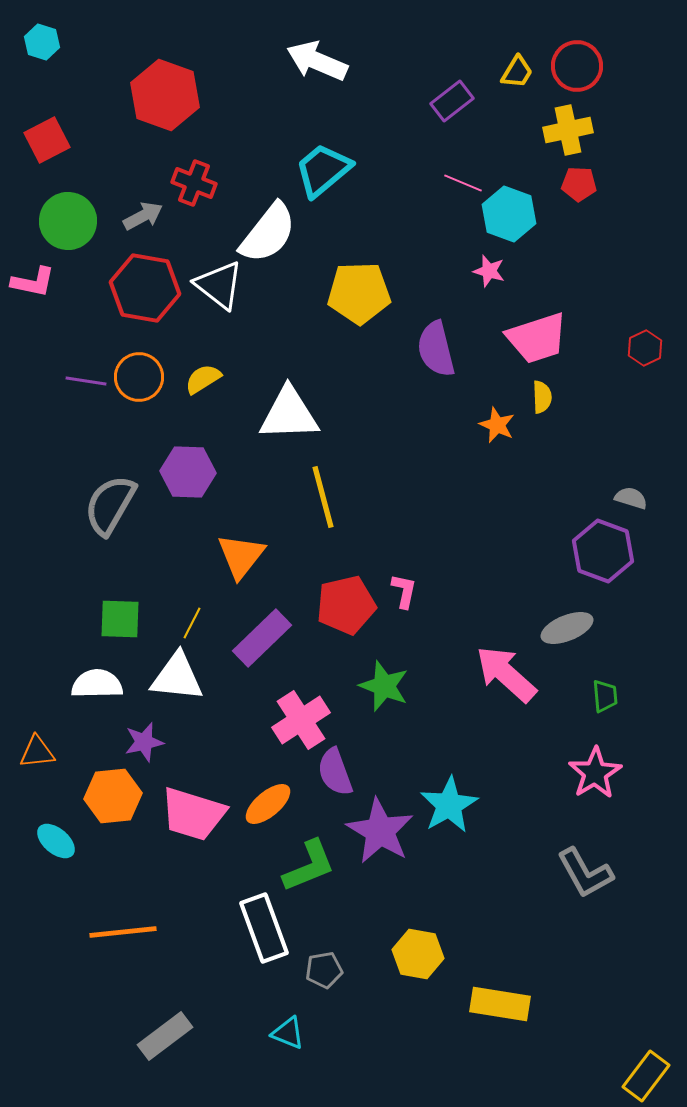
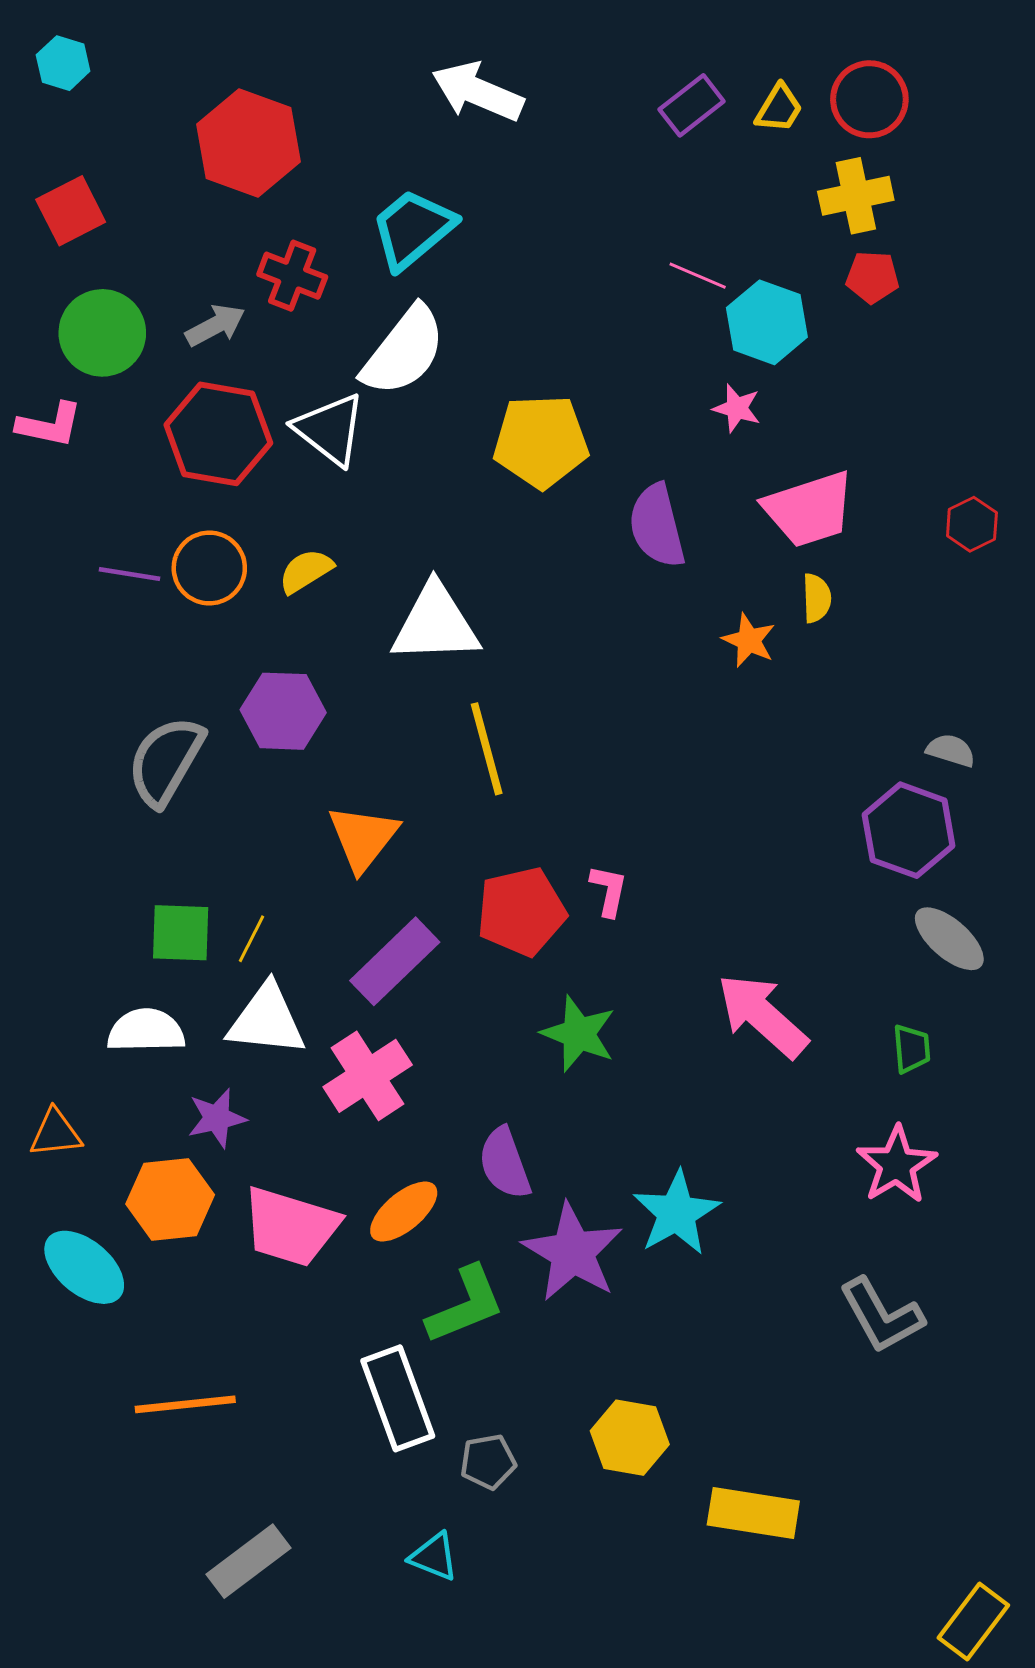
purple rectangle: (452, 101) -> (692, 105), moved
cyan trapezoid: (323, 170) -> (413, 229), moved
yellow line: (192, 623) -> (251, 939), moved
gray ellipse: (567, 628) -> (949, 939), moved, turned 63
pink cross: (301, 720) -> (368, 1076), moved
cyan ellipse: (56, 841) -> (84, 1267), size x1.4

